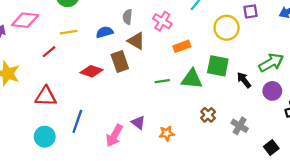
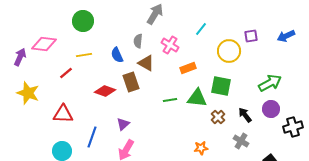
blue semicircle: (105, 32) -> (117, 55), turned -98
black arrow: (244, 80) -> (245, 115), moved
brown cross: (208, 115) -> (218, 117), moved
purple triangle: (138, 123) -> (123, 124), moved, turned 40
orange star: (167, 133) -> (201, 148), moved

